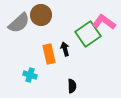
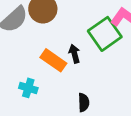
orange rectangle: (49, 54) -> (53, 60), turned -42

